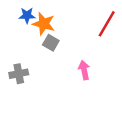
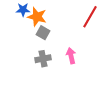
gray cross: (19, 74) -> (43, 59), moved

